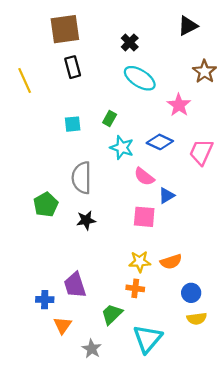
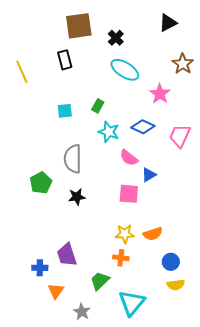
brown square: (65, 29) -> (79, 26), moved

